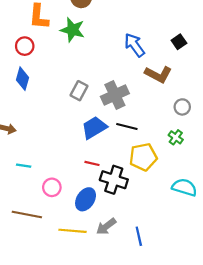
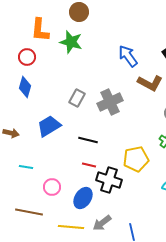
black line: (127, 127) -> (88, 140), moved
blue trapezoid: (94, 128) -> (49, 126), moved

